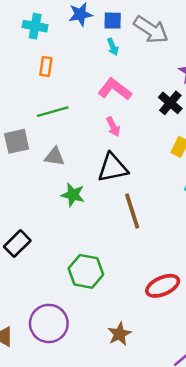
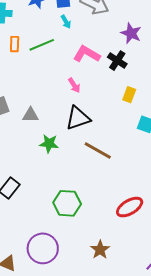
pink L-shape: (115, 89) -> (87, 54), moved
green line: (53, 112) -> (42, 45), moved
brown line: (132, 211) -> (98, 151), turned -36

